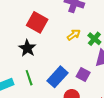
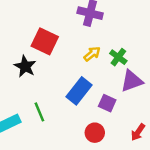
black star: (27, 48) -> (25, 66), moved
blue rectangle: (58, 77) -> (79, 91), moved

